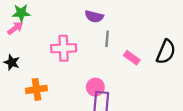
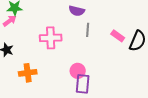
pink rectangle: (132, 58) -> (118, 36), moved

